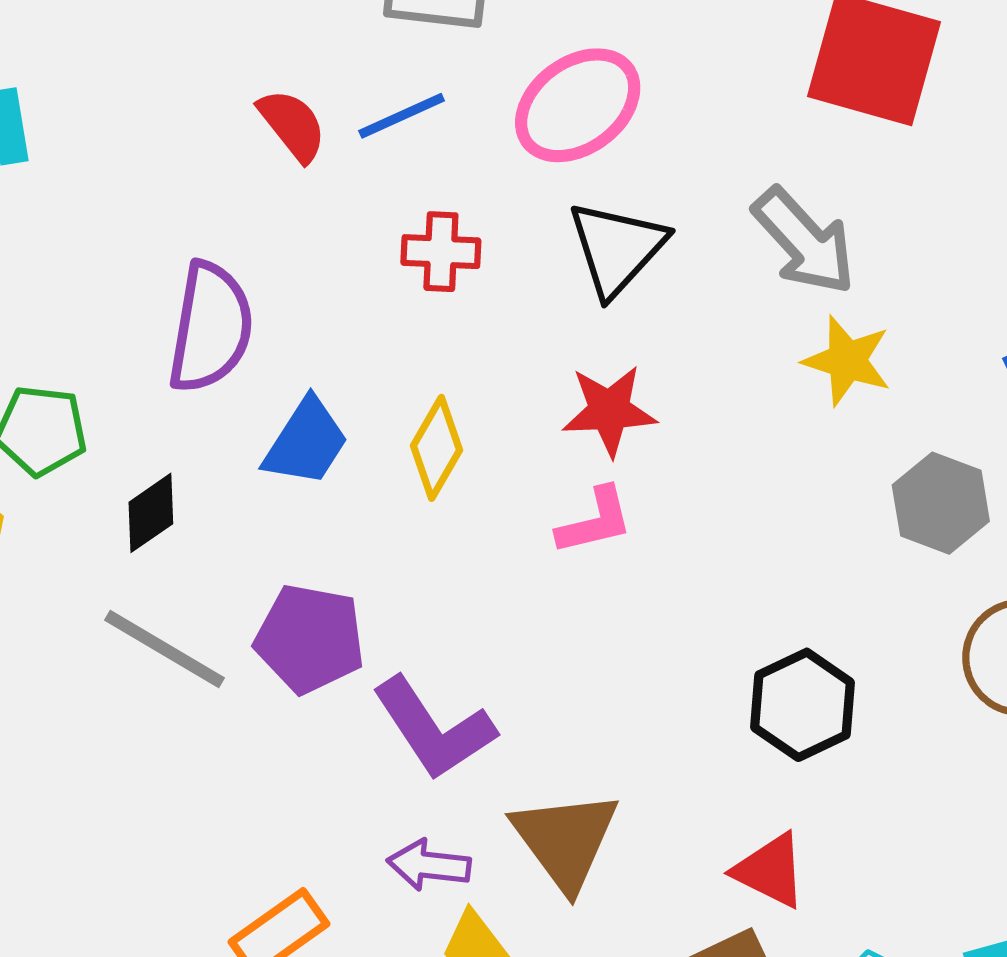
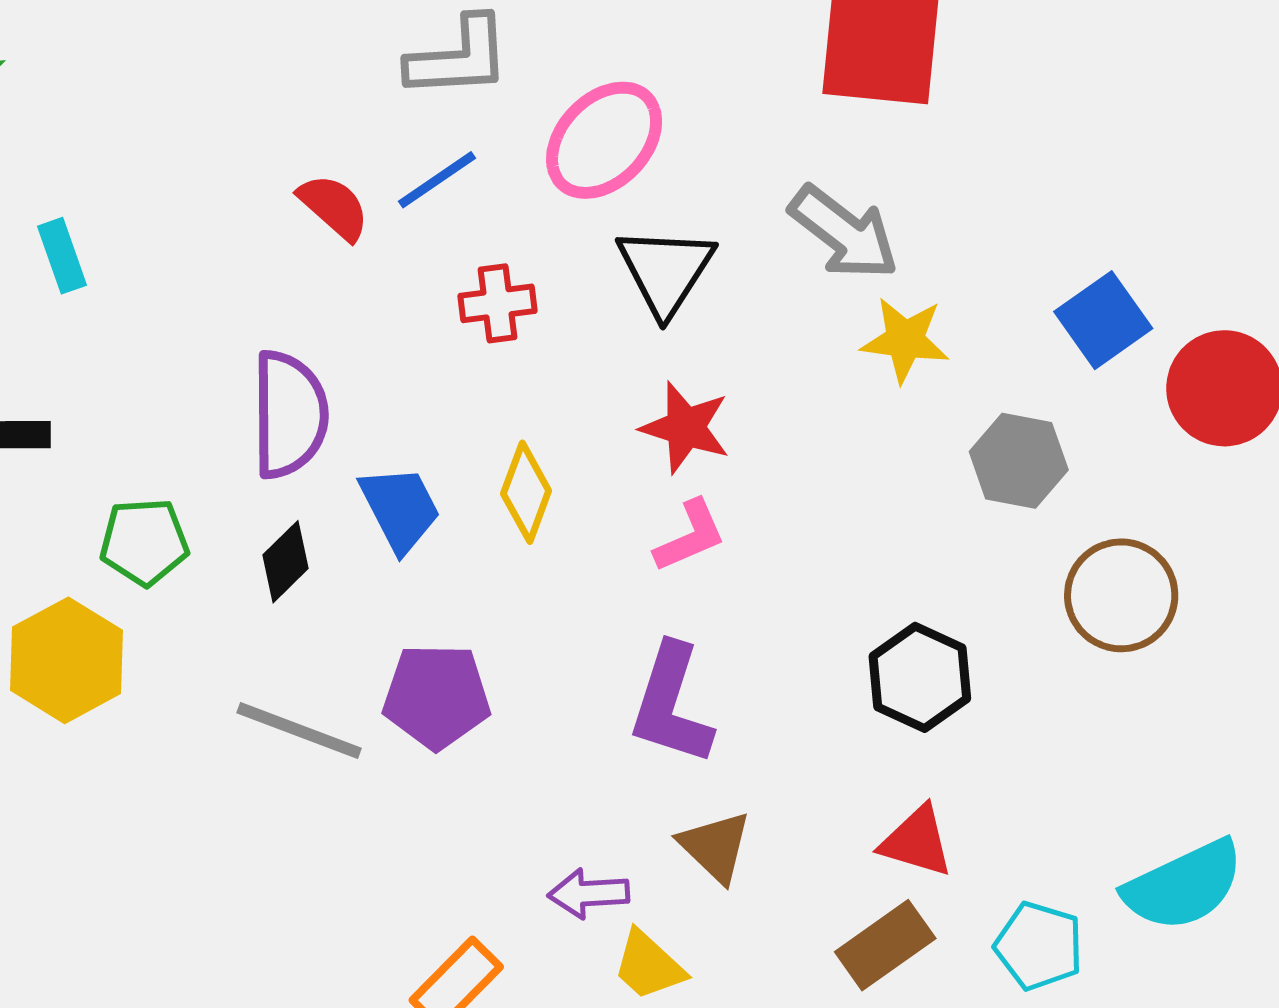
red star: (609, 411) -> (685, 428), turned 30
blue trapezoid: (306, 442) -> (400, 509), turned -50
black diamond: (151, 513) -> (286, 562), moved
purple L-shape: (434, 728) -> (671, 704), moved, turned 61
brown triangle: (565, 840) -> (715, 847), size x0.7

